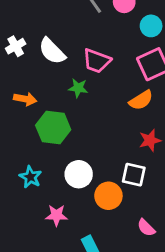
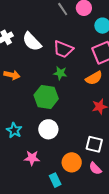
green star: (78, 88) -> (60, 73), moved
green hexagon: (53, 127) -> (46, 97), moved
white square: (134, 175) -> (94, 144), moved
orange circle: (108, 196) -> (72, 162), moved

